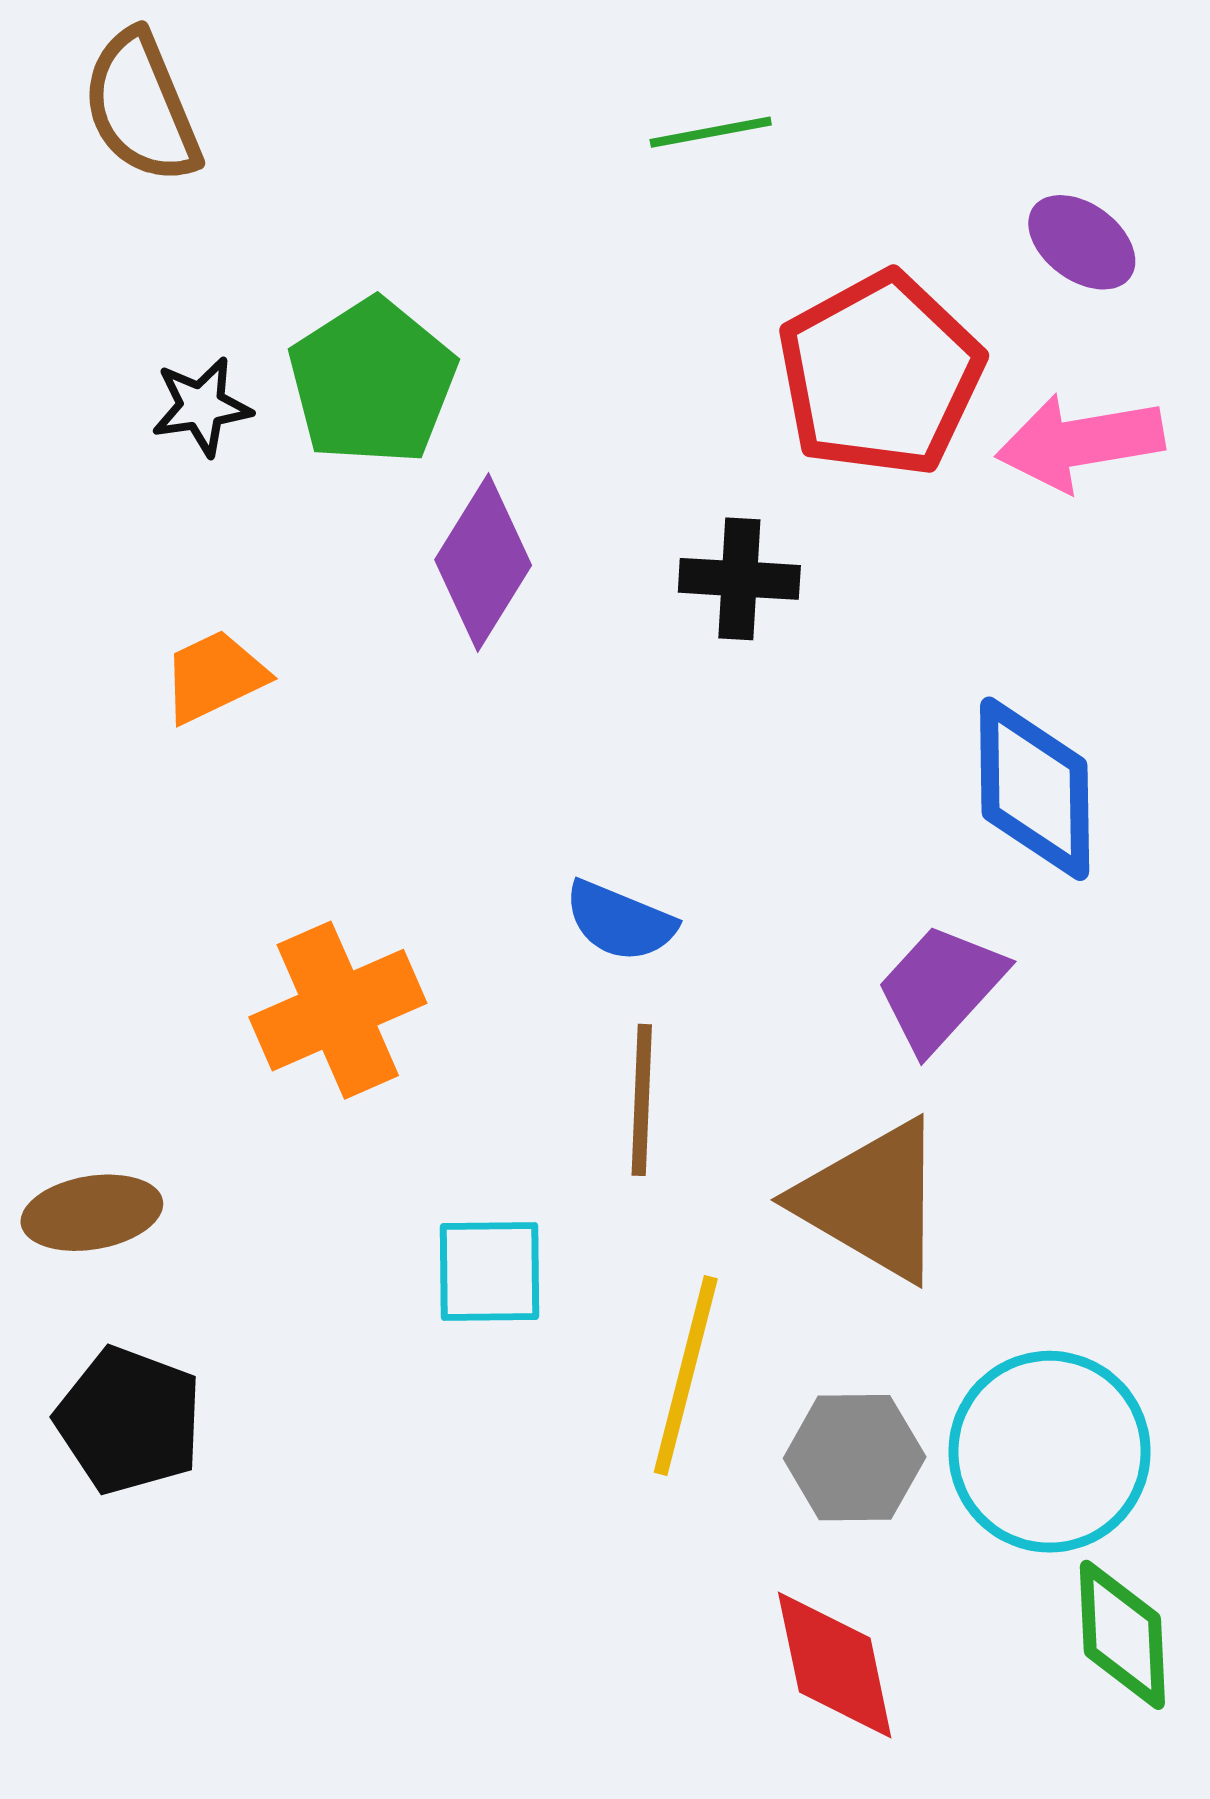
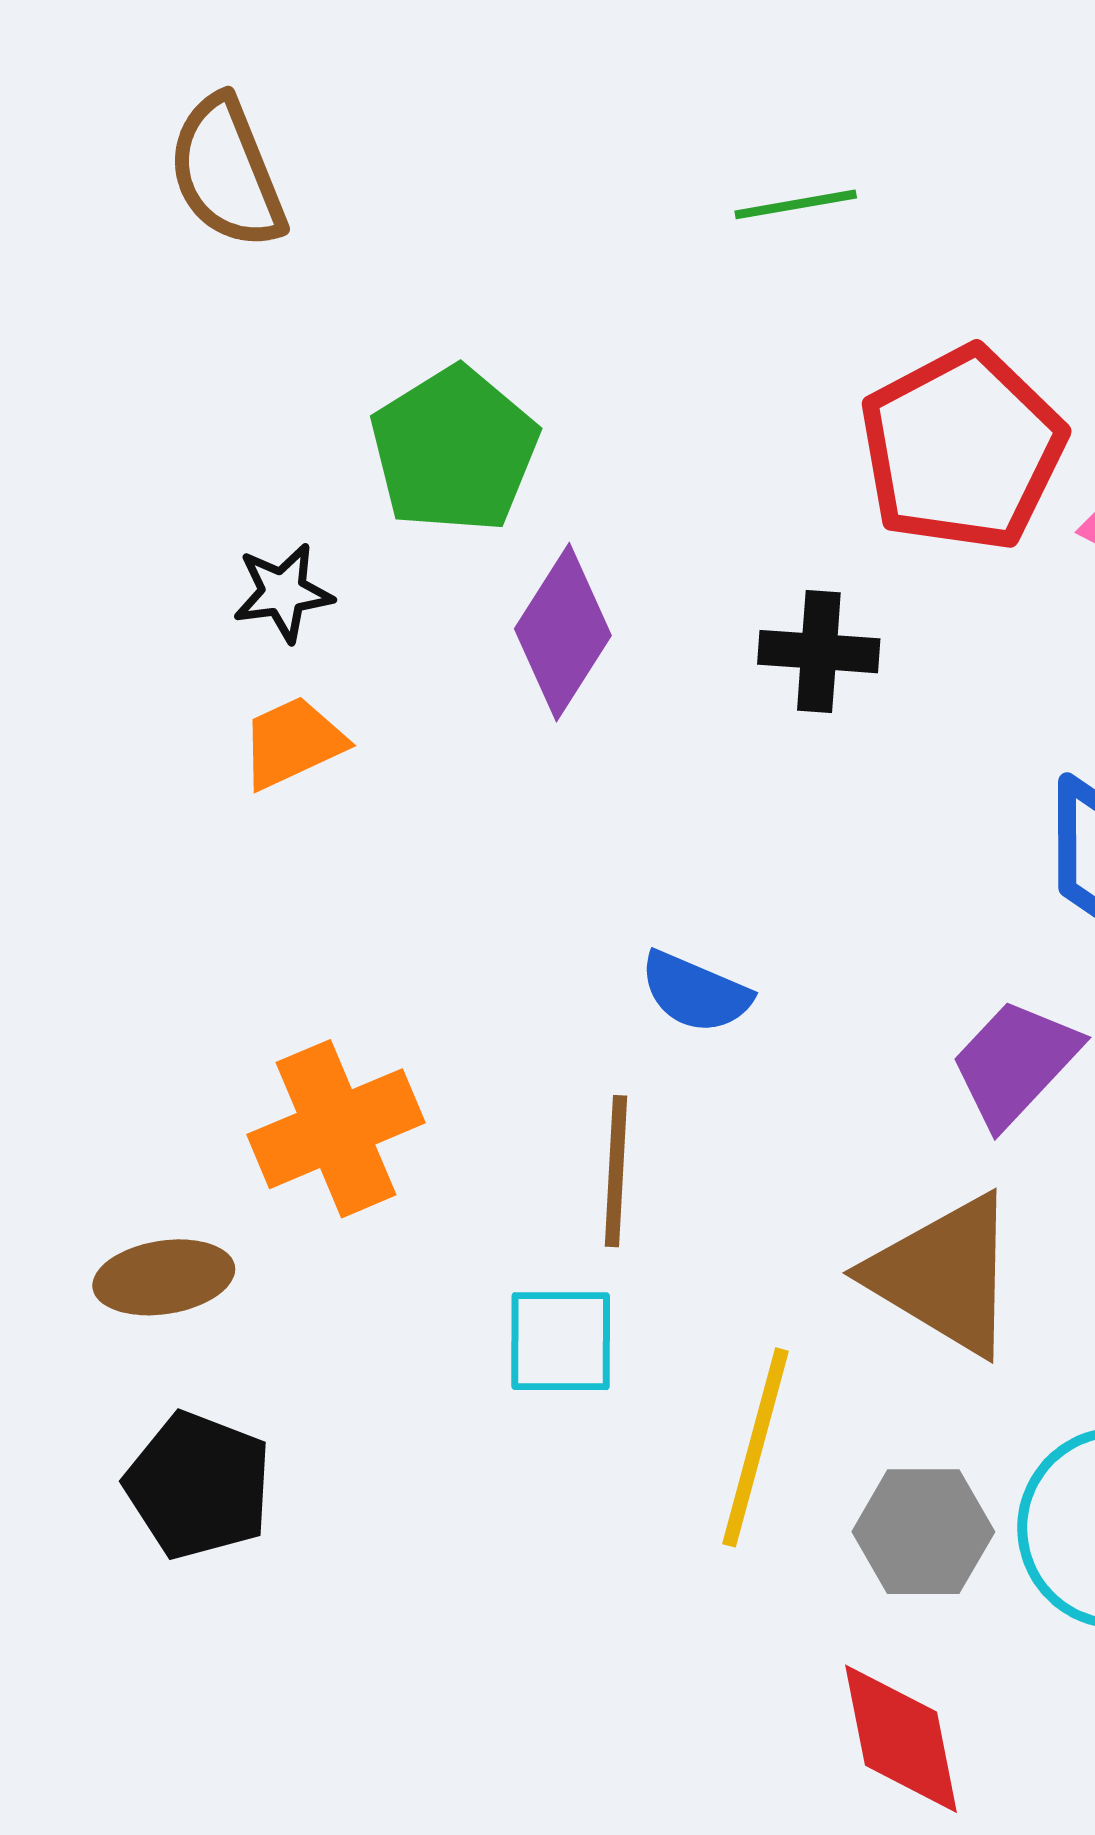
black star: (201, 406) -> (283, 593), moved
orange cross: (338, 1010) -> (336, 1129), moved
brown line: (642, 1100) -> (616, 1171), moved

